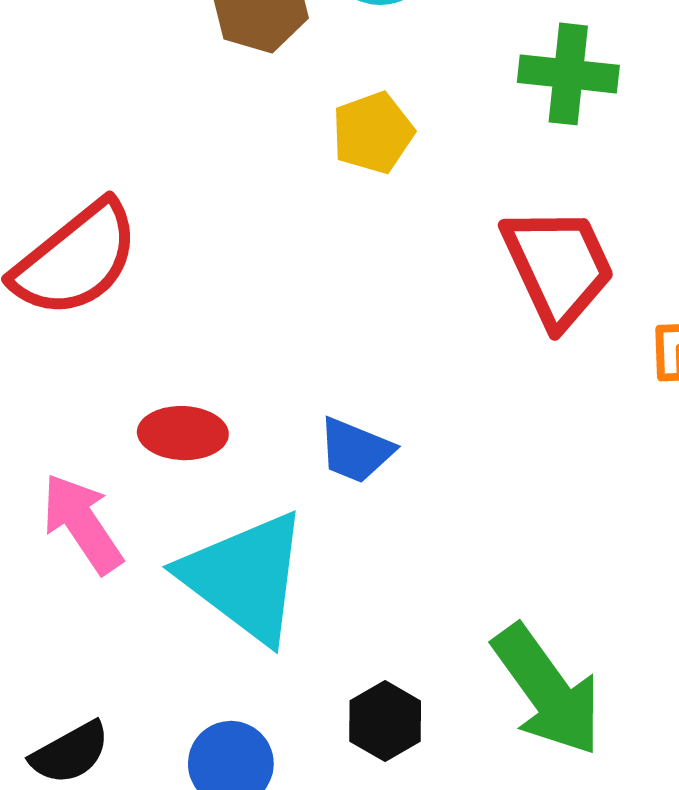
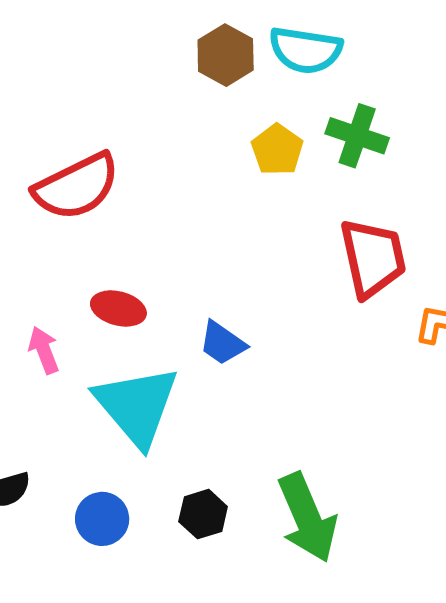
green cross: (568, 74) -> (357, 136), moved
yellow pentagon: (373, 133) -> (277, 150), turned -30
pink arrow: (82, 523) -> (44, 350), size x0.7

